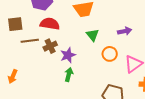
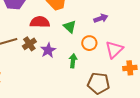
red semicircle: (50, 24) -> (40, 22), moved
green arrow: (69, 75) -> (73, 61), moved

